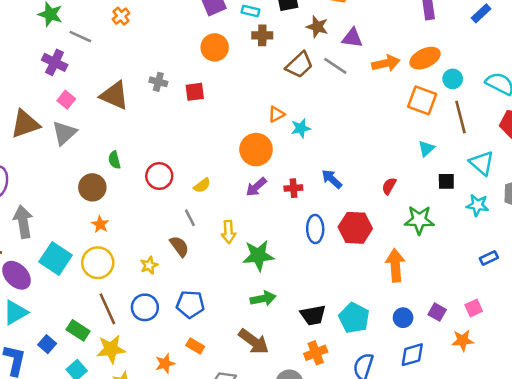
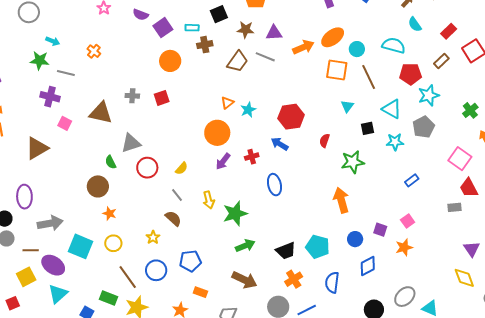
gray triangle: (64, 133) -> (131, 143), moved, turned 35
gray arrow: (23, 222) -> (50, 223), turned 100
red hexagon: (355, 228) -> (291, 117), moved
yellow circle: (98, 263) -> (113, 243), size x0.7

